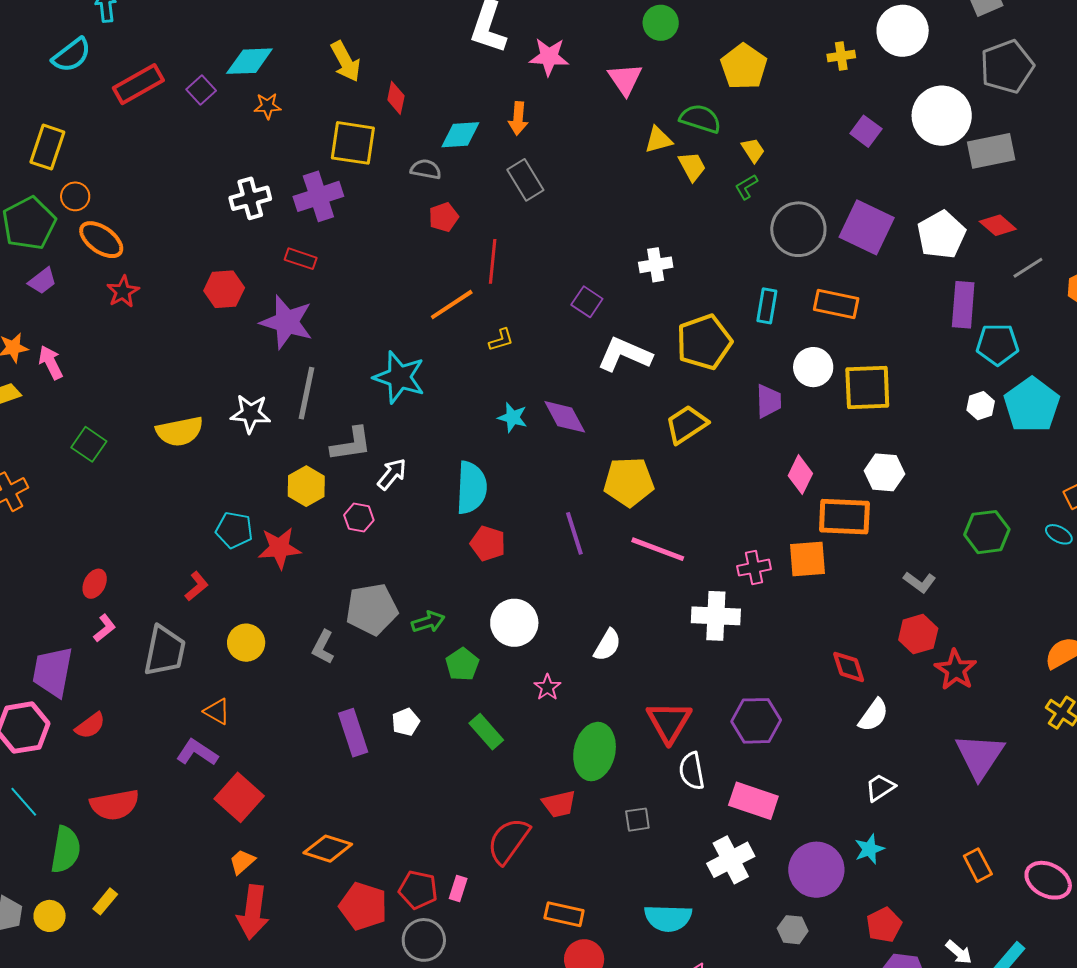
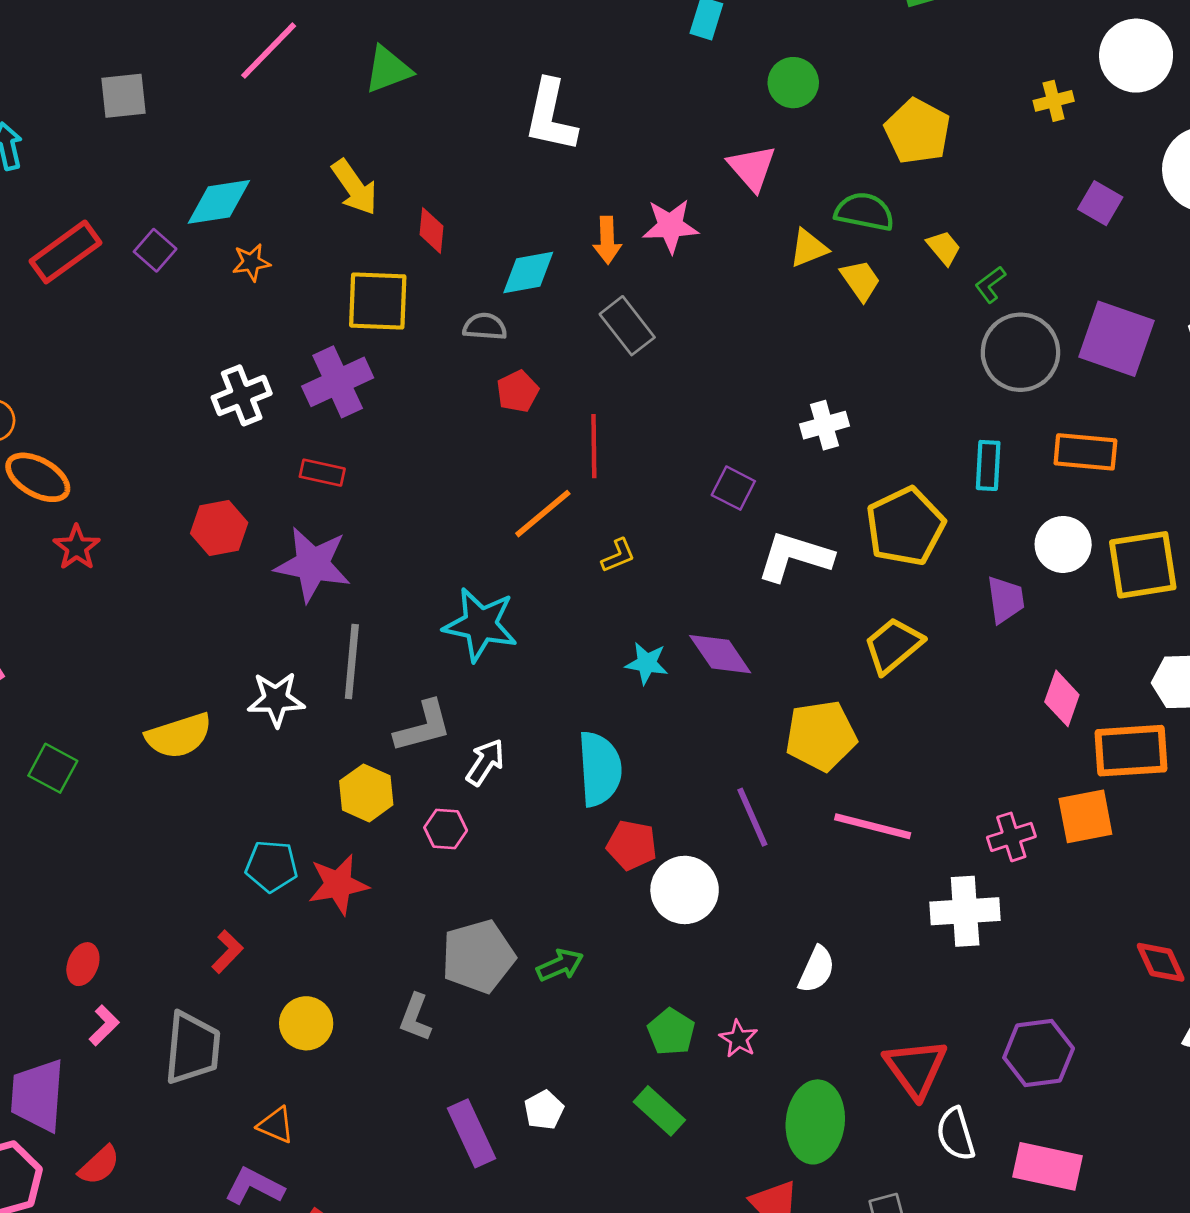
pink star: (549, 57) -> (670, 226), moved
green L-shape: (746, 187) -> (990, 284), moved
white circle: (514, 623) -> (685, 890), moved
green pentagon: (462, 664) -> (671, 1032), moved

